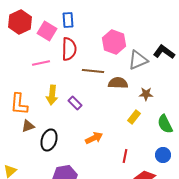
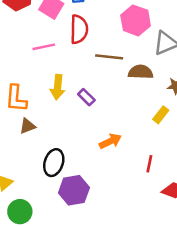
black ellipse: (49, 140) -> (54, 163), moved

